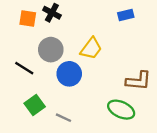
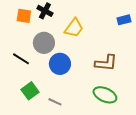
blue rectangle: (126, 15) -> (124, 20), moved
yellow trapezoid: (91, 48) -> (74, 28), moved
brown L-shape: (138, 81) -> (106, 63), moved

